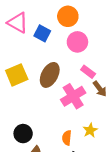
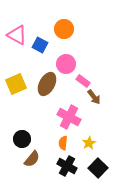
pink circle: (77, 42) -> (66, 64), moved
pink cross: (73, 96) -> (69, 117), moved, turned -30
yellow star: (90, 130) -> (89, 143), moved

